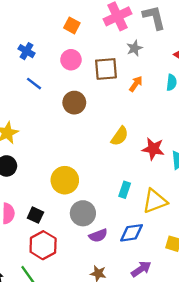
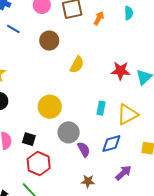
yellow semicircle: (120, 136) -> (77, 65), moved
purple semicircle: (98, 236) -> (84, 149), turned -91

